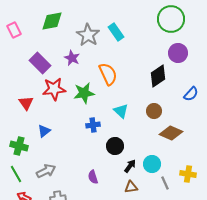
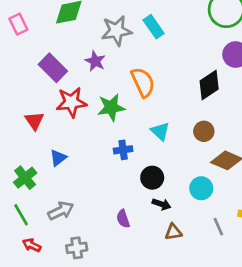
gray star: (88, 35) -> (116, 31), turned 30
green cross: (19, 146) -> (25, 178), turned 36
cyan circle: (152, 164) -> (201, 188), moved
black arrow: (130, 166) -> (161, 204), moved, turned 72

